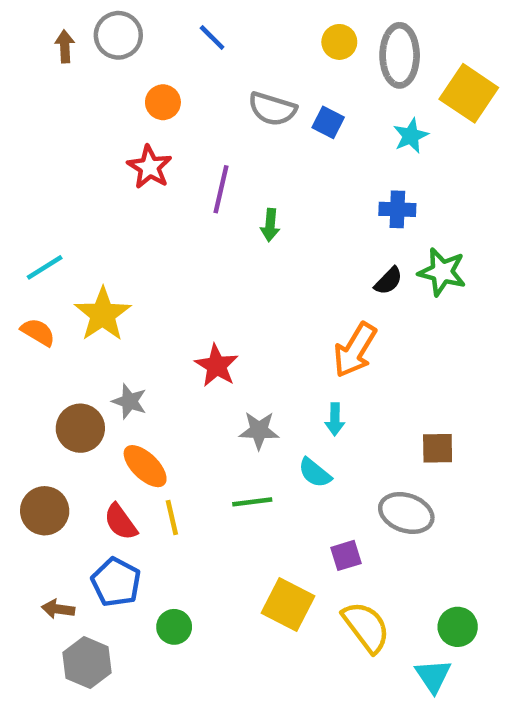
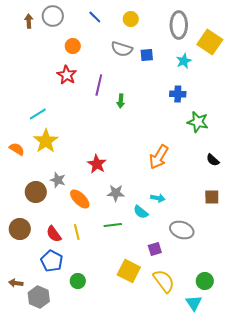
yellow circle: (339, 42) -> (131, 19), moved
blue square: (328, 122) -> (147, 55), turned -32
cyan line: (45, 267) -> (38, 114), moved
black semicircle: (388, 281) -> (213, 160), moved, turned 88
cyan arrow: (335, 419) -> (158, 198), moved, turned -80
brown square: (438, 448) -> (212, 197), moved
orange ellipse: (145, 466) -> (80, 199), moved
brown arrow: (58, 609) -> (16, 283), moved

